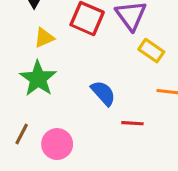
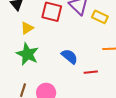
yellow rectangle: (151, 51) -> (100, 17), moved

